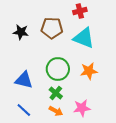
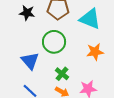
green circle: (58, 69) -> (54, 42), moved
blue triangle: (24, 80) -> (30, 61), turned 36

